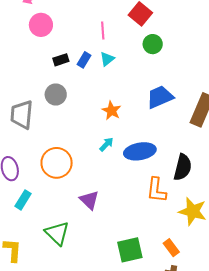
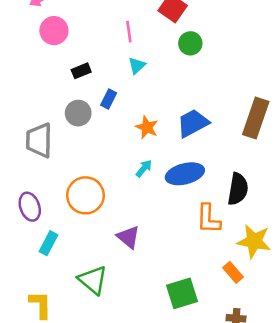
blue rectangle: (84, 60) -> (109, 99), moved
blue trapezoid: (160, 97) -> (193, 123), moved
orange rectangle: (171, 248) -> (233, 272), moved

